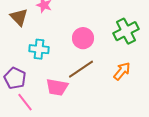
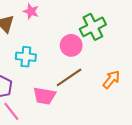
green cross: (126, 31) -> (93, 27), moved

